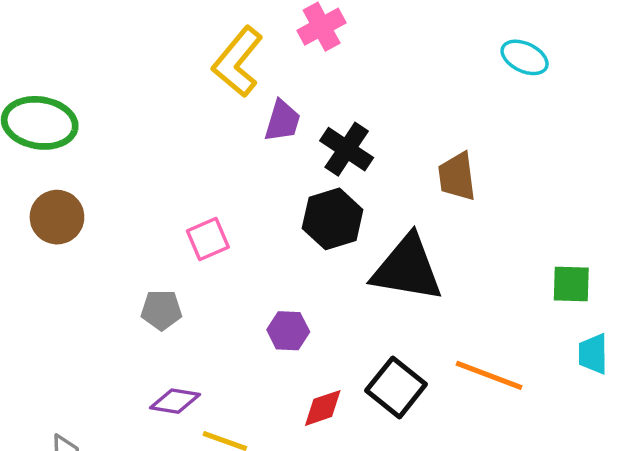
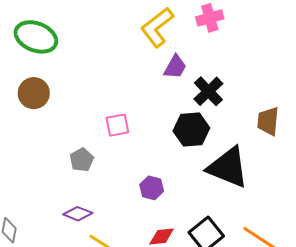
gray pentagon: (161, 310) -> (82, 160), turned 30

